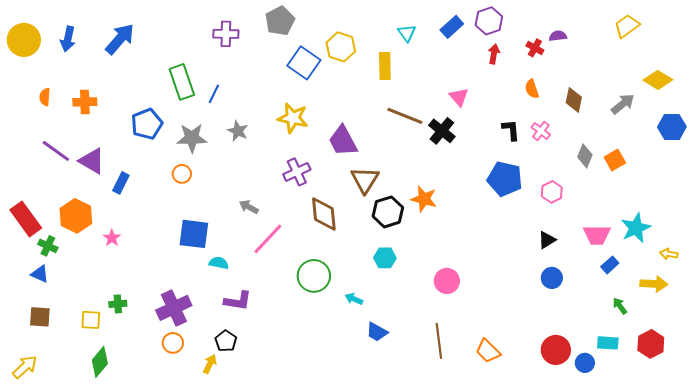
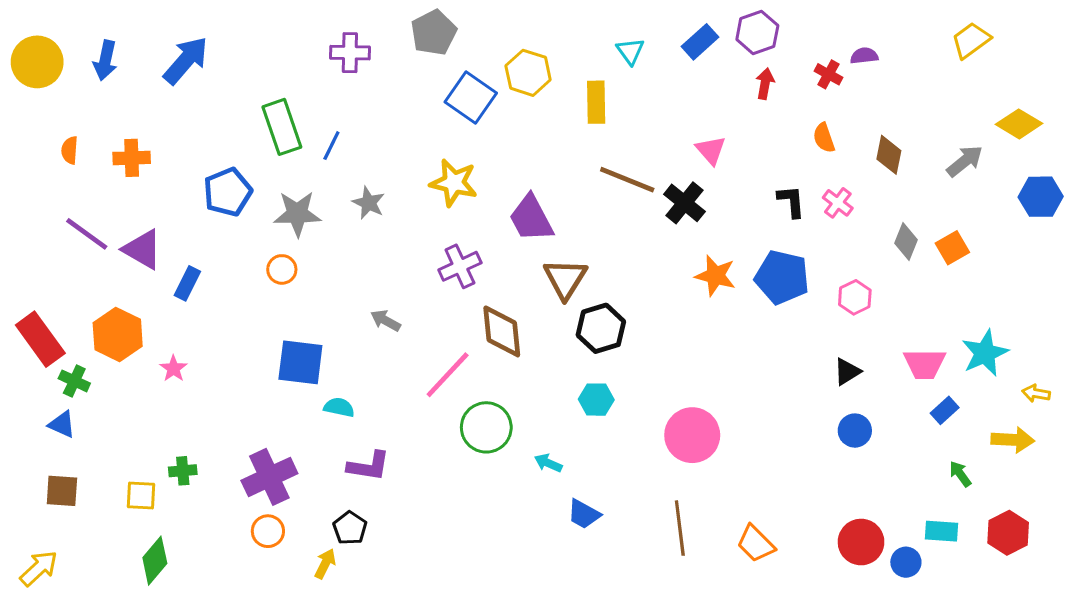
orange star: (424, 199) -> (715, 276), moved
pink line: (268, 239) -> (448, 375), moved
pink circle: (447, 281) -> (692, 435), size x1.4

